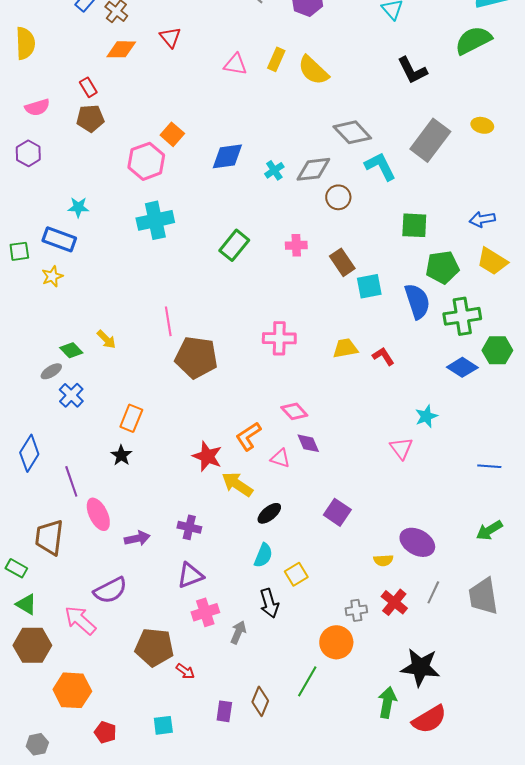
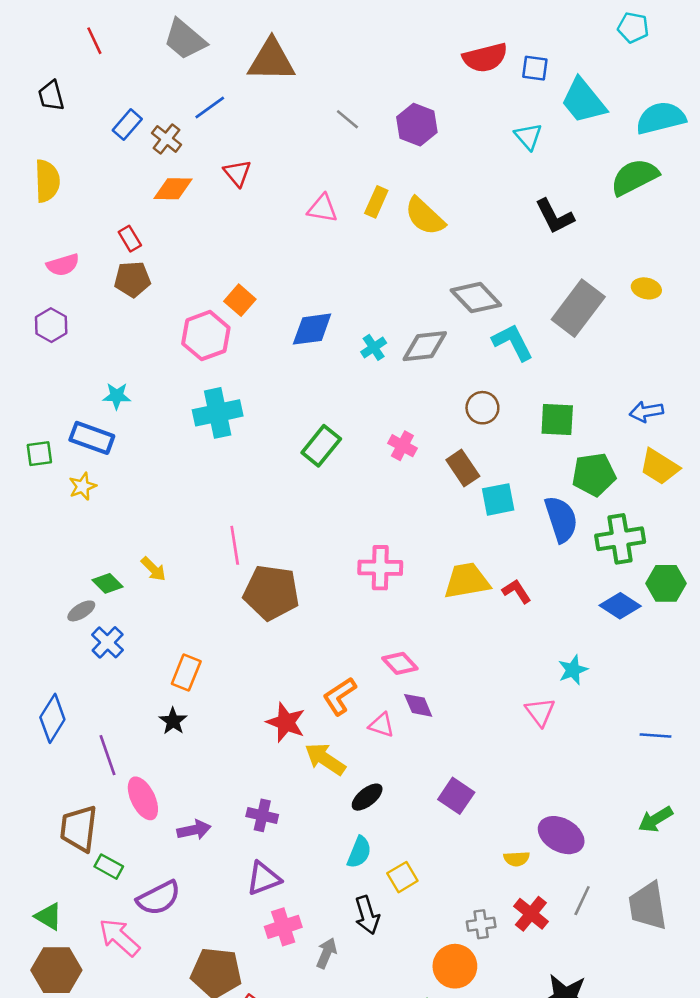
brown circle: (338, 197) -> (482, 408), moved
pink cross: (296, 245) -> (402, 446), turned 30
yellow trapezoid: (345, 348) -> (467, 581), size x1.4
green rectangle: (16, 568) -> (109, 867), moved

